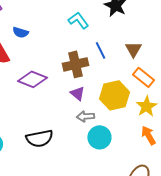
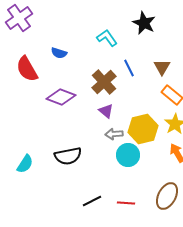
blue semicircle: (20, 32) -> (59, 53), moved
brown cross: (75, 64) -> (104, 82), turned -30
yellow hexagon: (114, 95) -> (143, 129), moved

